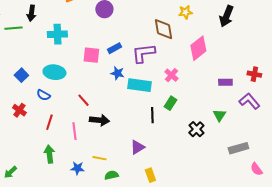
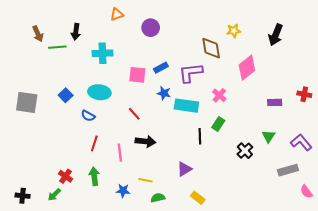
red line: (83, 100) -> (134, 114), moved
purple L-shape: (249, 101) -> (301, 142), moved
red cross: (19, 110) -> (66, 176), moved
yellow rectangle: (150, 175) -> (198, 198), turned -32

